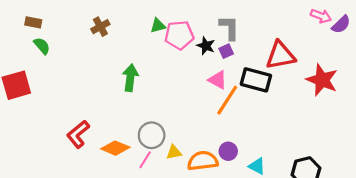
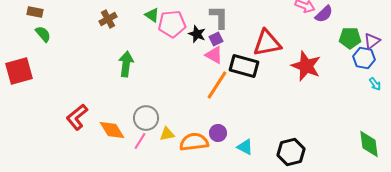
green triangle: (158, 26) -> (152, 15), turned 49
brown cross: (100, 27) -> (108, 19), moved
pink triangle: (218, 80) -> (214, 55), moved
orange diamond: (115, 148) -> (112, 130), turned 36

